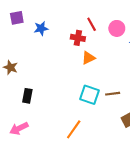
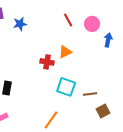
red cross: (78, 38) -> (47, 62), moved
brown line: (113, 94) -> (90, 94), moved

